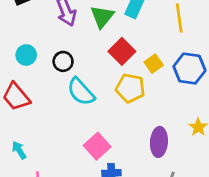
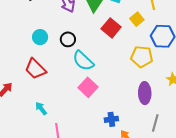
yellow square: (154, 64) -> (137, 19), moved
yellow pentagon: (130, 88) -> (142, 57), moved
pink square: (97, 146) -> (88, 87), moved

